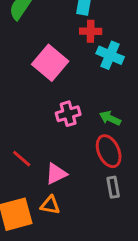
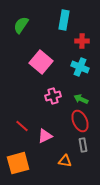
red cross: (91, 31) -> (82, 41), moved
cyan cross: (110, 55) -> (80, 67), moved
orange triangle: (50, 205) -> (65, 161), moved

